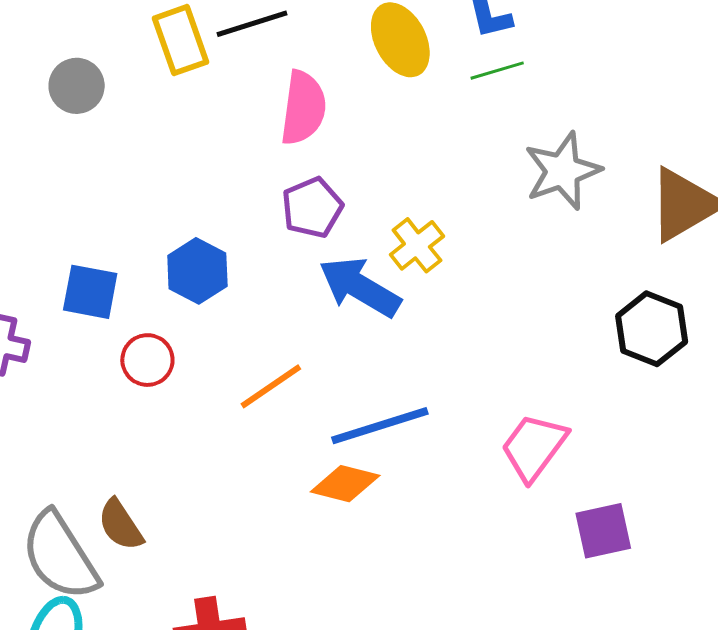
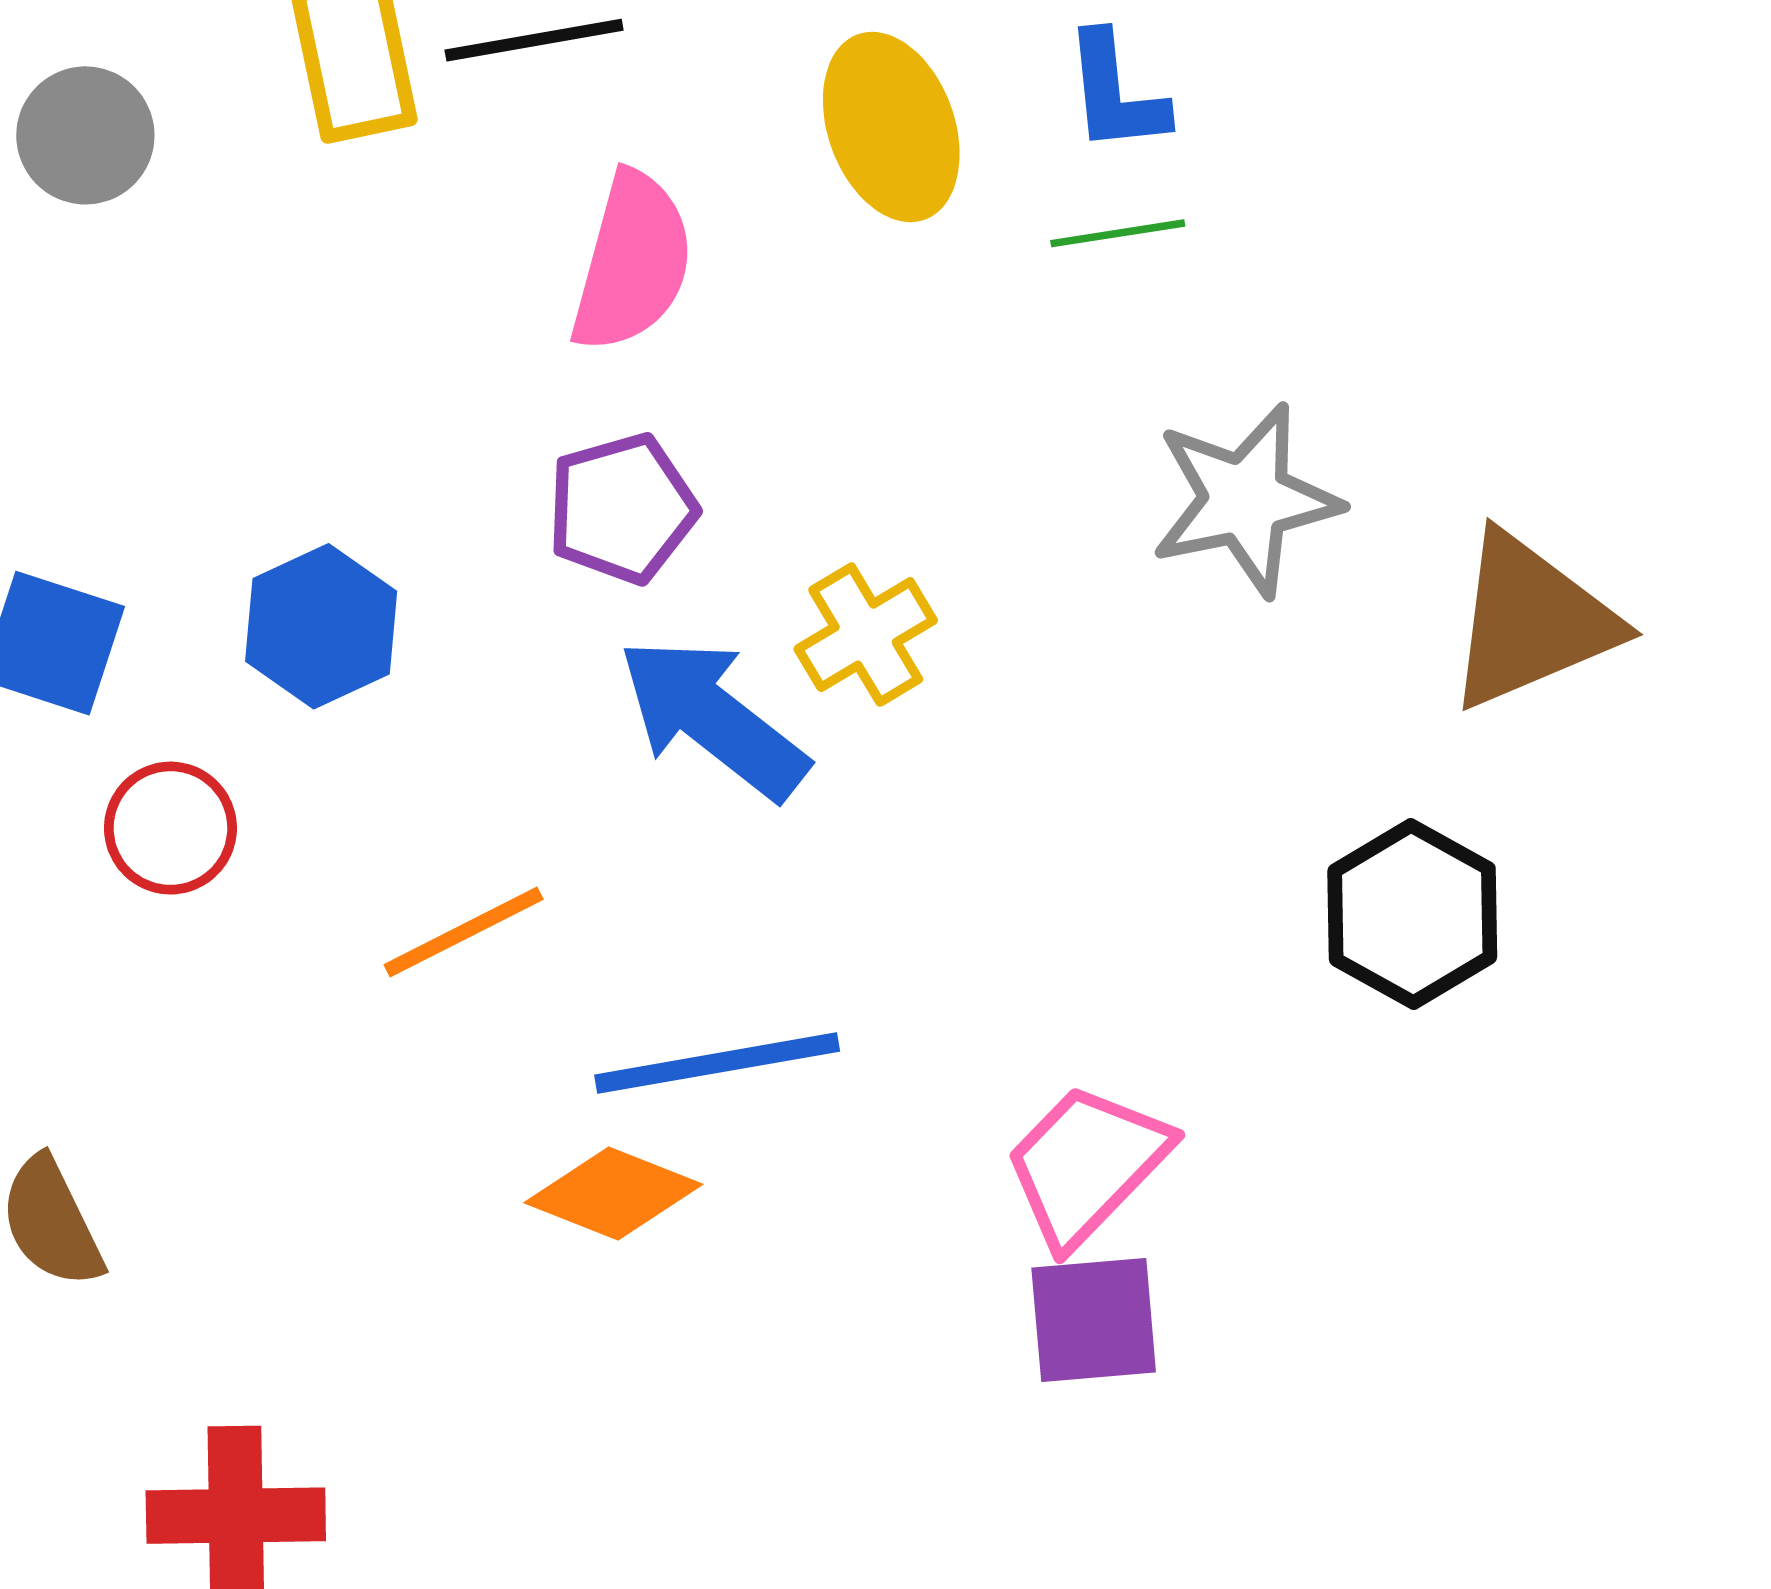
purple square: (603, 531) -> (1094, 1320), moved

